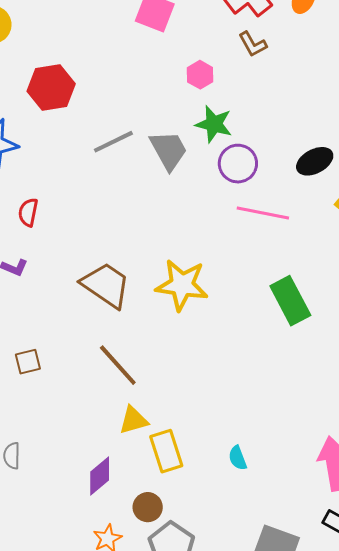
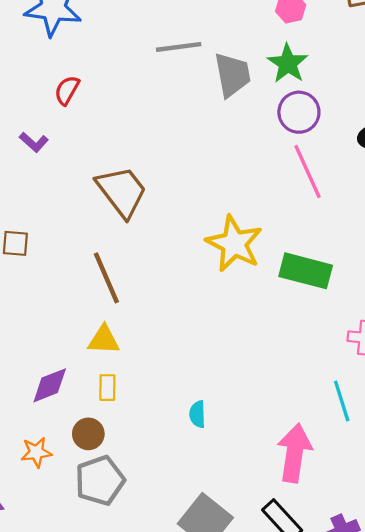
pink line: (263, 213) -> (307, 172), turned 36
yellow star: (182, 285) -> (234, 244), moved
green rectangle: (290, 301) -> (306, 271), turned -66
yellow rectangle: (166, 451) -> (107, 388), moved, size x0.6

